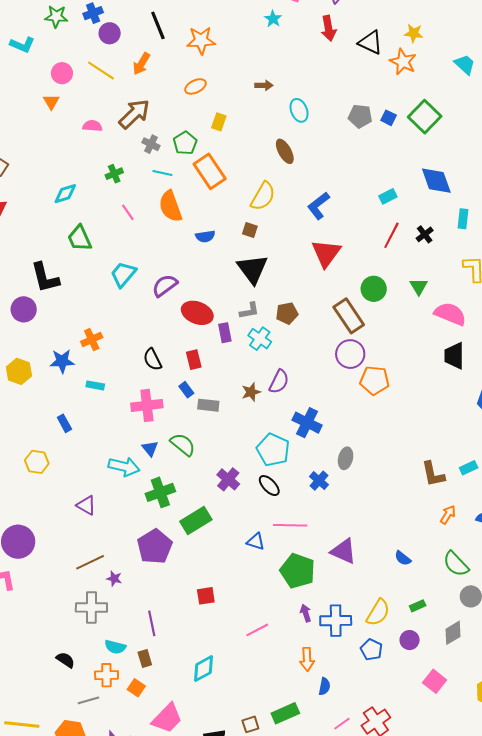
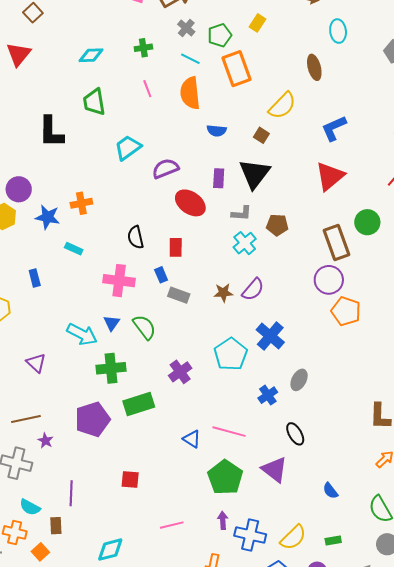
purple circle: (24, 309) -> (19, 189), moved
purple rectangle: (225, 333) -> (219, 178), moved
black ellipse: (269, 486) -> (295, 434), moved

